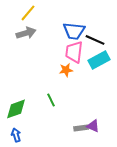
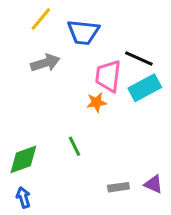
blue trapezoid: (74, 31) -> (83, 32), moved
gray arrow: (26, 33) -> (45, 63), moved
purple triangle: (93, 126) -> (153, 184), moved

